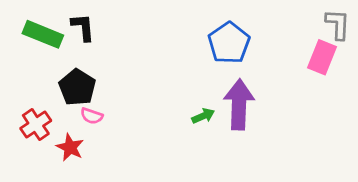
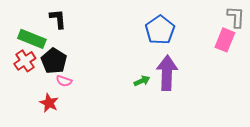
green rectangle: (43, 34) -> (32, 39), moved
red cross: (36, 125) -> (25, 61), moved

